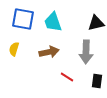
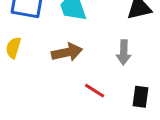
gray arrow: (86, 52) -> (124, 52), size x0.7

